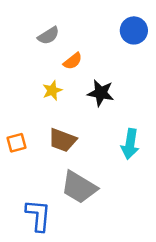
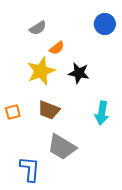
yellow star: (52, 90) -> (41, 71), size x1.8

